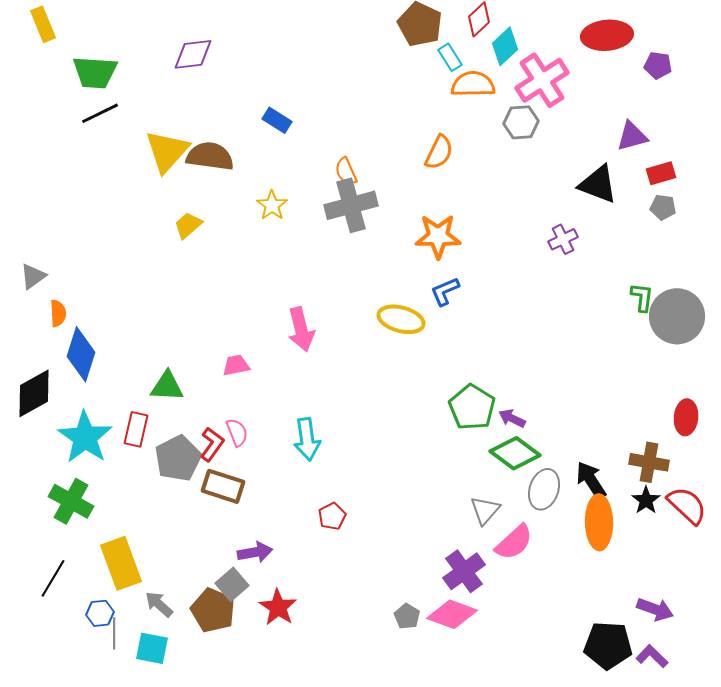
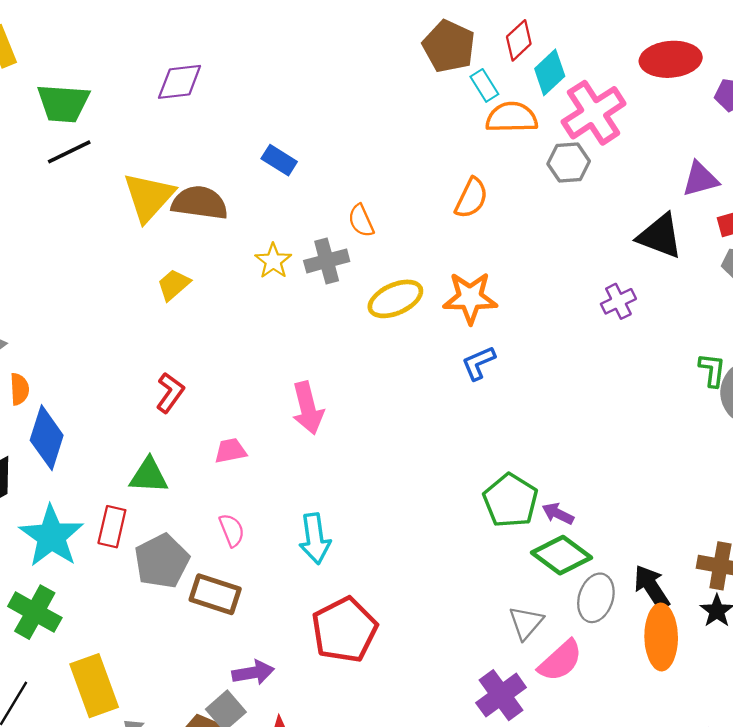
gray cross: (351, 205) -> (327, 261), moved, size x0.7
yellow ellipse: (401, 319) -> (395, 299), moved, turned -39
red L-shape: (212, 444) -> (170, 393), moved
red pentagon: (332, 516) -> (344, 630), size x2.0

